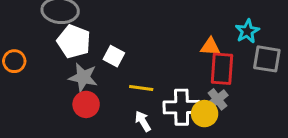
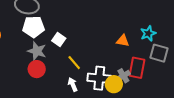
white pentagon: (74, 42) -> (33, 27), turned -30
red rectangle: (222, 69) -> (137, 68), moved
yellow line: (141, 88) -> (74, 63), turned 35

